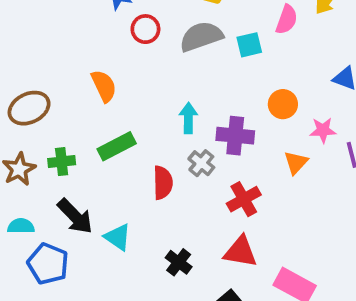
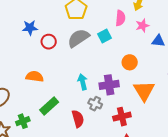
orange semicircle: (104, 86) -> (35, 76), turned -42
pink star: (323, 130) -> (142, 26), moved
orange triangle: (296, 163) -> (144, 91), size x1.6
red cross: (244, 199) -> (122, 117), turned 30

